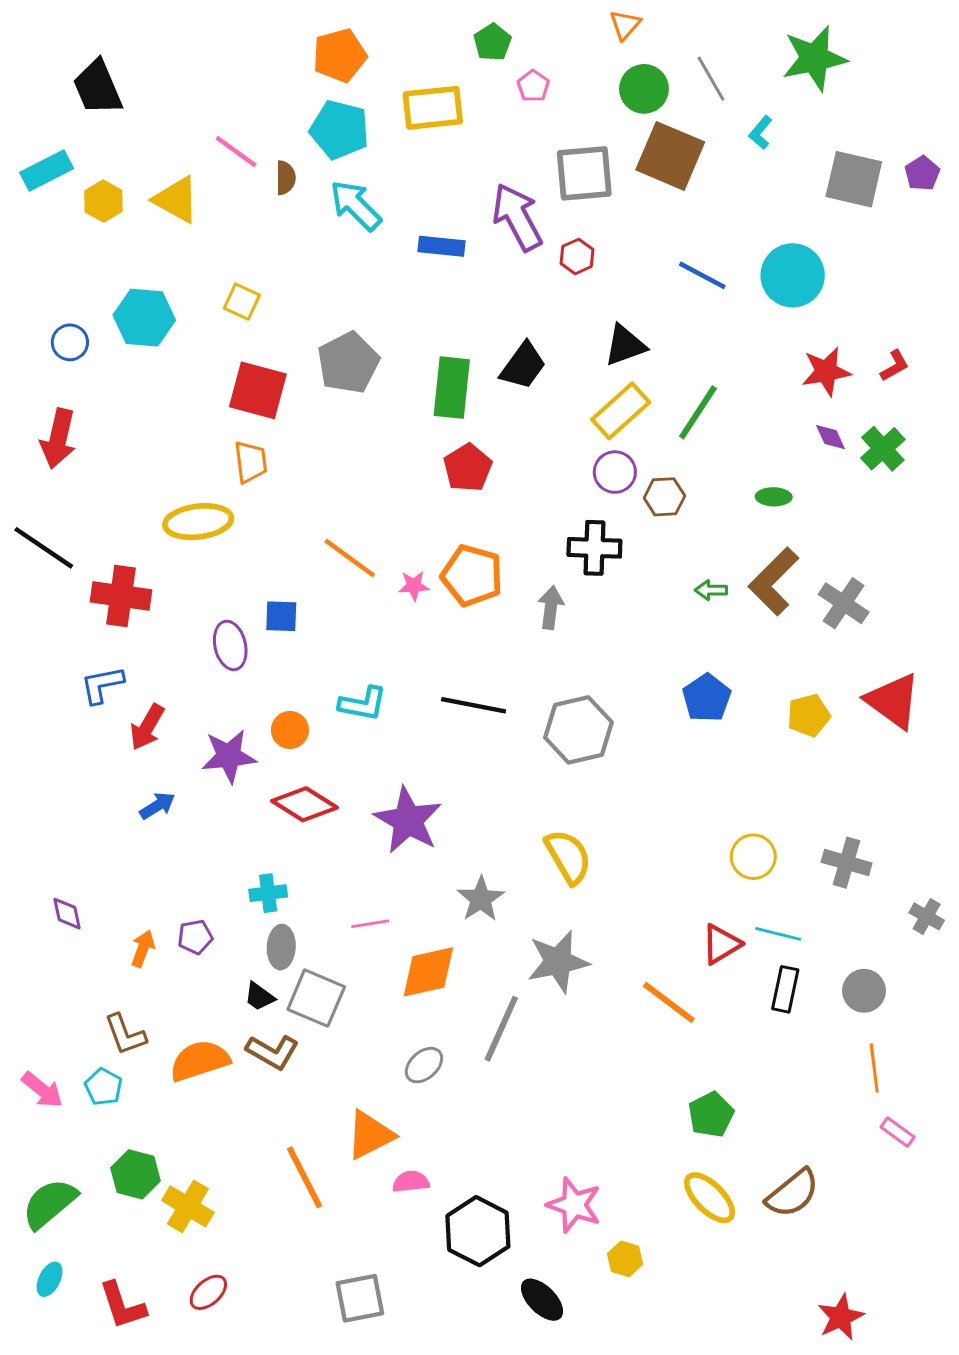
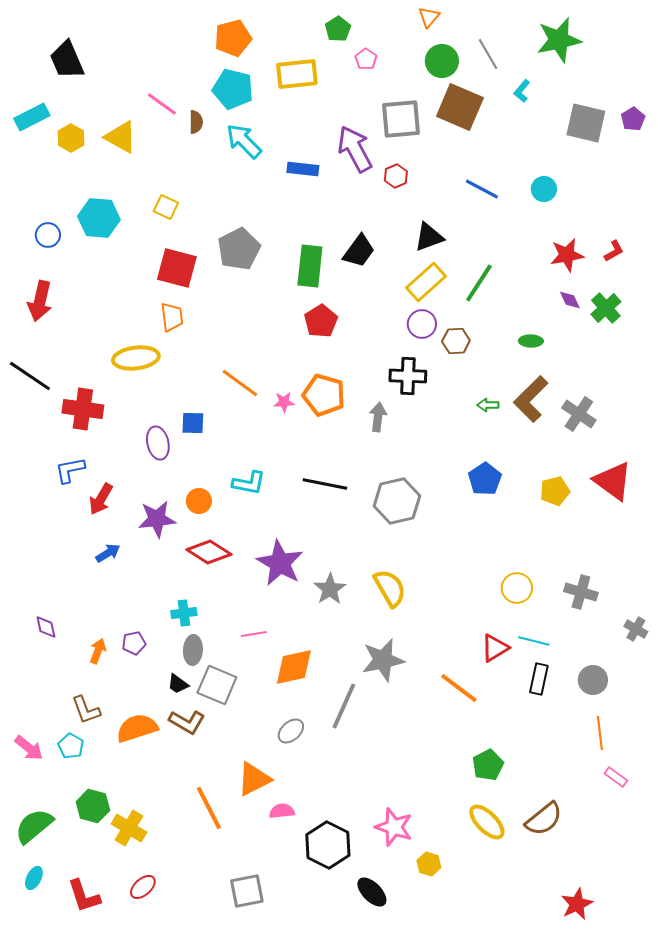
cyan circle: (793, 275) -> (544, 189), size x0.6
gray star: (481, 899) -> (330, 589), moved

